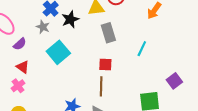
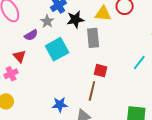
gray rectangle: (108, 33) -> (93, 38), moved
purple semicircle: (20, 44) -> (31, 35), moved

